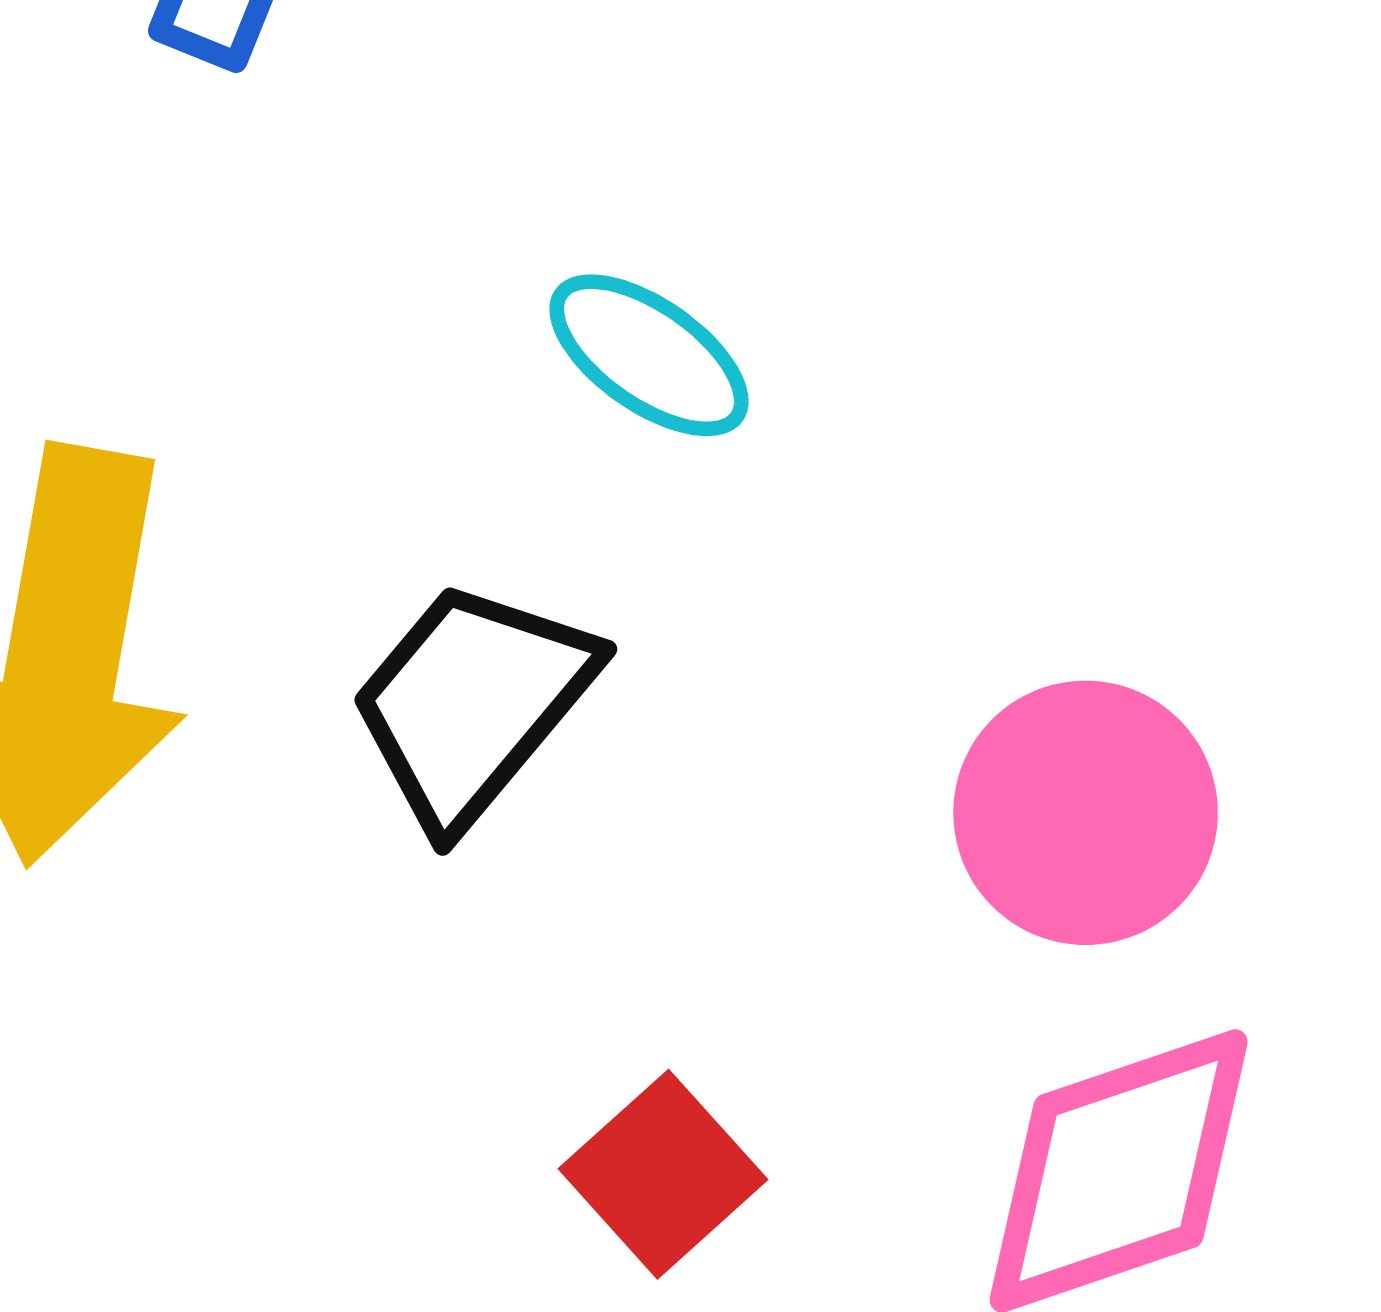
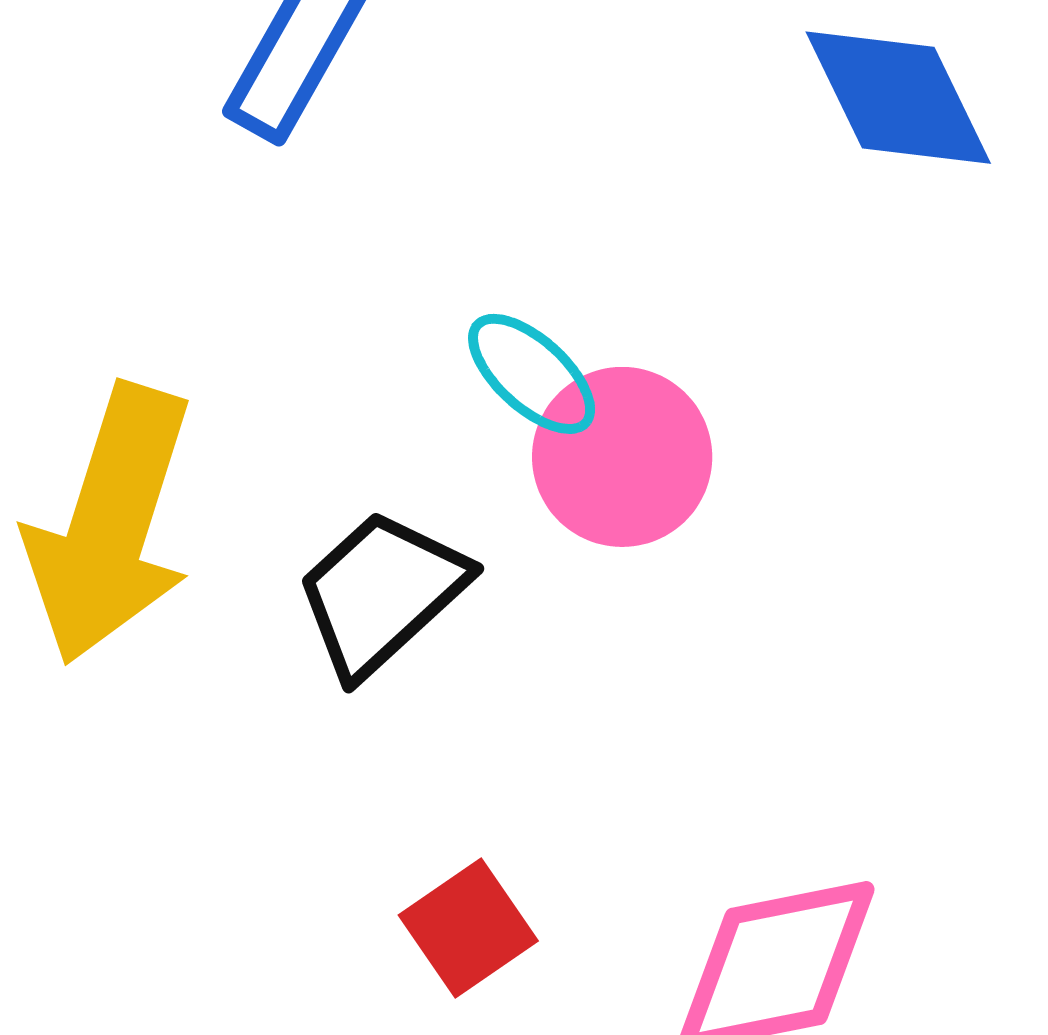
pink circle: (1086, 813) -> (622, 457), moved

